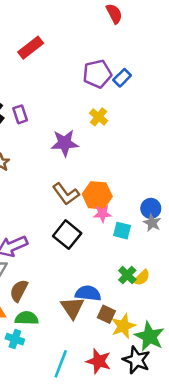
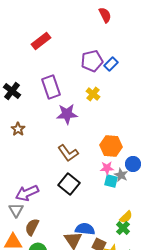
purple rectangle: (20, 114) -> (51, 87), moved, size x1.6
orange hexagon: (97, 195) -> (111, 146), moved
pink star: (102, 214) -> (107, 168), moved
gray star: (152, 223) -> (121, 175), moved
green cross: (127, 275) -> (123, 228), moved

